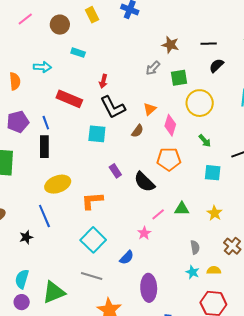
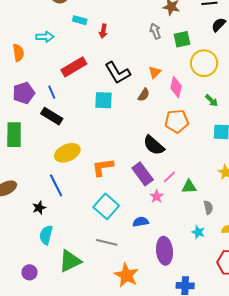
gray arrow: (153, 68) -> (155, 31), turned 119
red arrow: (103, 81) -> (103, 31), moved
red rectangle: (69, 99) -> (74, 67), turned -50
black rectangle: (44, 147) -> (52, 116), turned -55
purple rectangle: (115, 171) -> (143, 174), moved, size x1.6
green triangle: (182, 209) -> (189, 187), moved
blue semicircle: (127, 257) -> (141, 222), turned -140
cyan star: (192, 272) -> (198, 232), moved
cyan semicircle: (22, 279) -> (46, 235), moved
purple circle: (22, 302) -> (30, 272), moved

